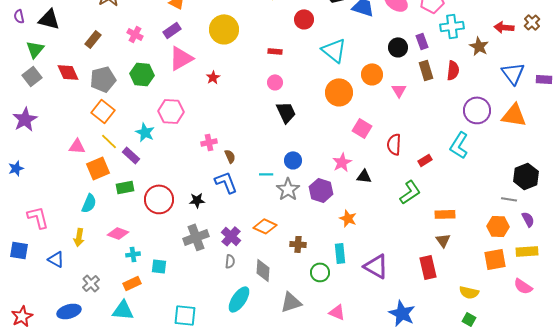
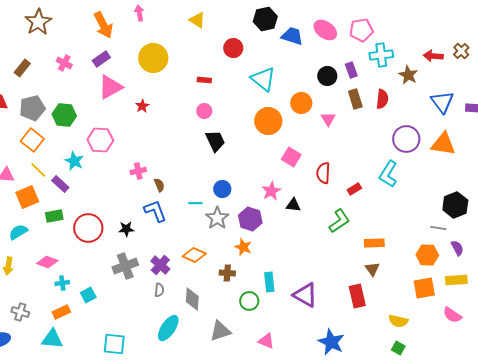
green hexagon: (142, 74) -> (64, 115), moved
cyan semicircle: (89, 203) -> (18, 232), turned -144
orange star: (348, 218) -> (243, 247), moved
cyan square: (159, 266) -> (88, 295), turned -35
gray cross: (91, 283) -> (20, 312), turned -30

